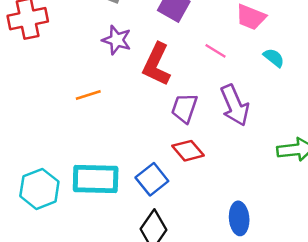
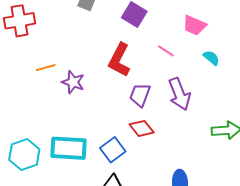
purple star: (117, 40) -> (73, 82), moved
orange line: (88, 95) -> (46, 68), moved

